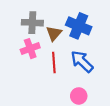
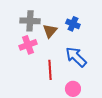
blue cross: (79, 26) -> (73, 24), size x0.6
red line: (54, 63) -> (50, 70), moved

